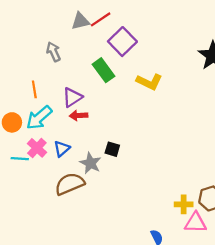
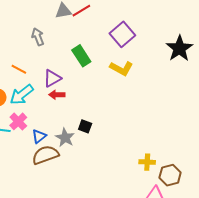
purple square: (122, 42) -> (122, 34), moved
orange line: (34, 89) -> (19, 69), turned -56
blue triangle: (62, 149) -> (39, 136), moved
yellow cross: (184, 204) -> (147, 162), moved

